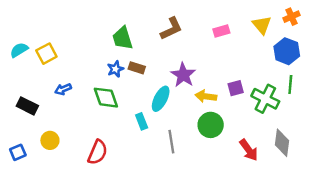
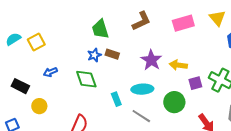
pink rectangle: (221, 31) -> (183, 23), size x1.5
purple square: (236, 88) -> (195, 83), moved
yellow arrow: (206, 96) -> (178, 65), moved
cyan ellipse: (161, 99) -> (142, 89), moved, turned 60
yellow circle: (50, 140) -> (39, 106), moved
gray line: (171, 142) -> (141, 116), turned -48

